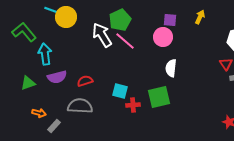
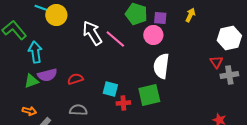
green pentagon: (120, 20) -> (136, 14), moved, turned -30
white semicircle: (171, 68) -> (161, 66), size x1.4
green triangle: (28, 83) -> (31, 81), moved
gray semicircle: (80, 106) -> (78, 110), moved, size x0.7

